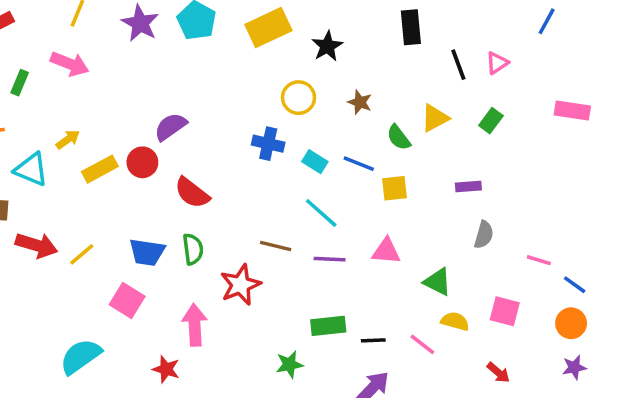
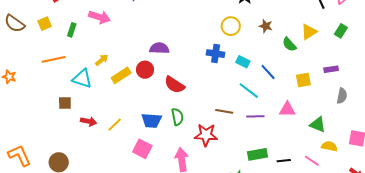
purple semicircle: (170, 127) -> (159, 48), turned 42
blue line: (359, 164) -> (268, 72), moved, turned 30
yellow square: (394, 188) -> (303, 80), moved
red arrow: (36, 245) -> (89, 121), size x0.7
red star: (240, 285) -> (206, 135), turned 30

